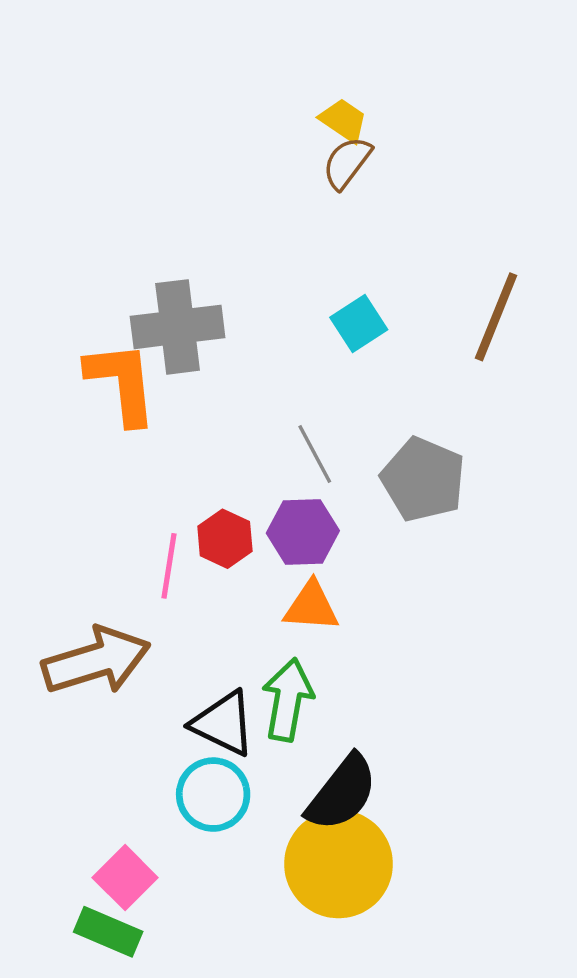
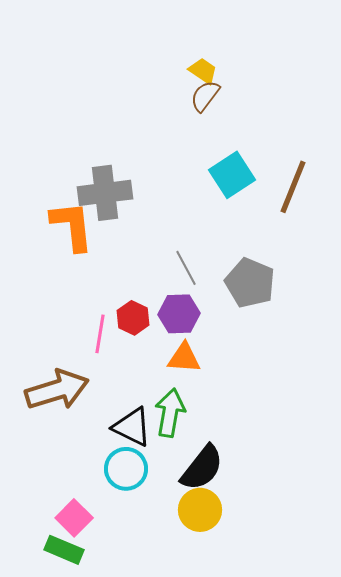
cyan square: (359, 324) -> (232, 175), moved, size x1.4
yellow circle: (338, 864) -> (200, 510), size x0.7

